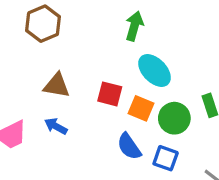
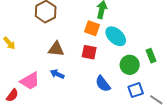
orange square: (141, 108) -> (92, 28), moved
blue square: (166, 158) -> (136, 90), moved, turned -35

